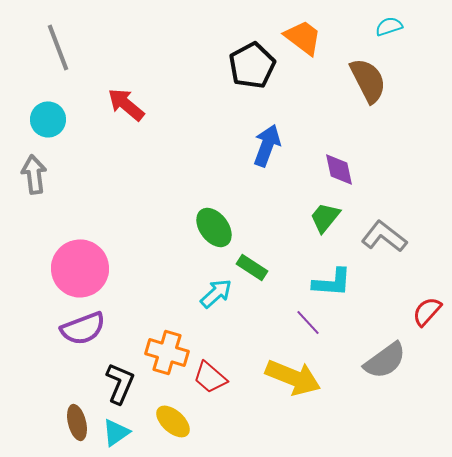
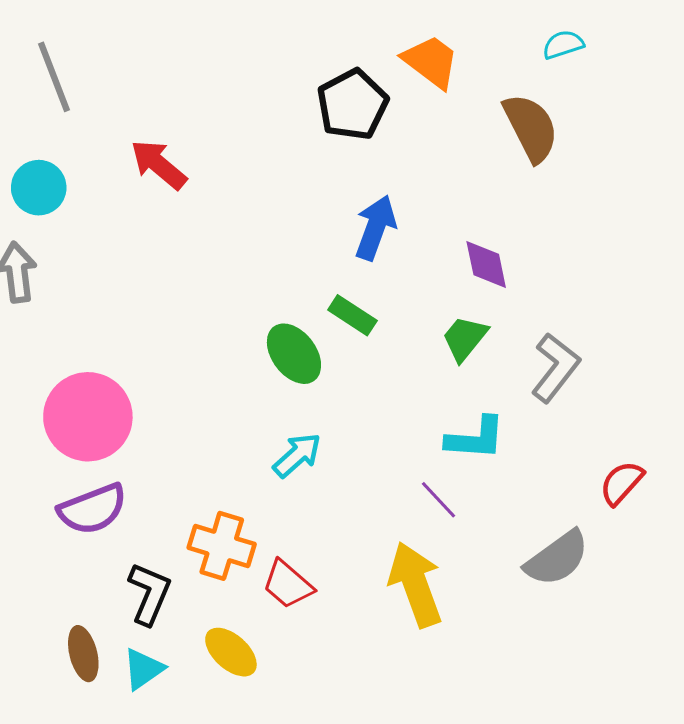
gray L-shape: (384, 236) -> (555, 368), turned 90
green rectangle: (252, 267) -> (352, 315), moved
yellow arrow: (293, 377) -> (415, 584), turned -132

